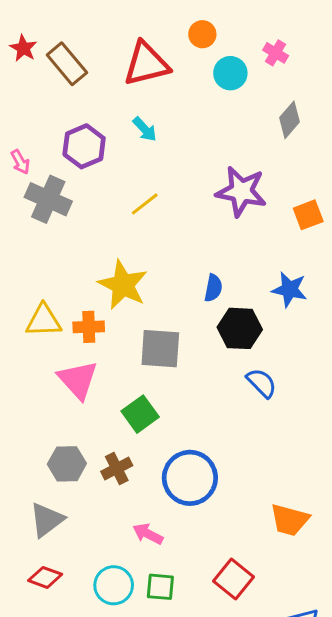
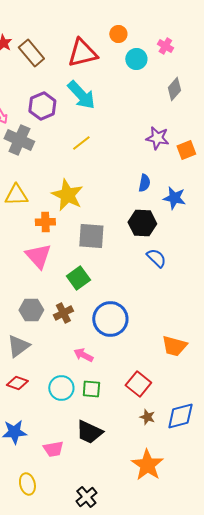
cyan arrow: (145, 129) -> (81, 95), size x1.8
purple star: (241, 191) -> (157, 138), moved, size x0.7
blue semicircle: (213, 288) -> (144, 183), moved
yellow triangle: (44, 321) -> (16, 195), moved

